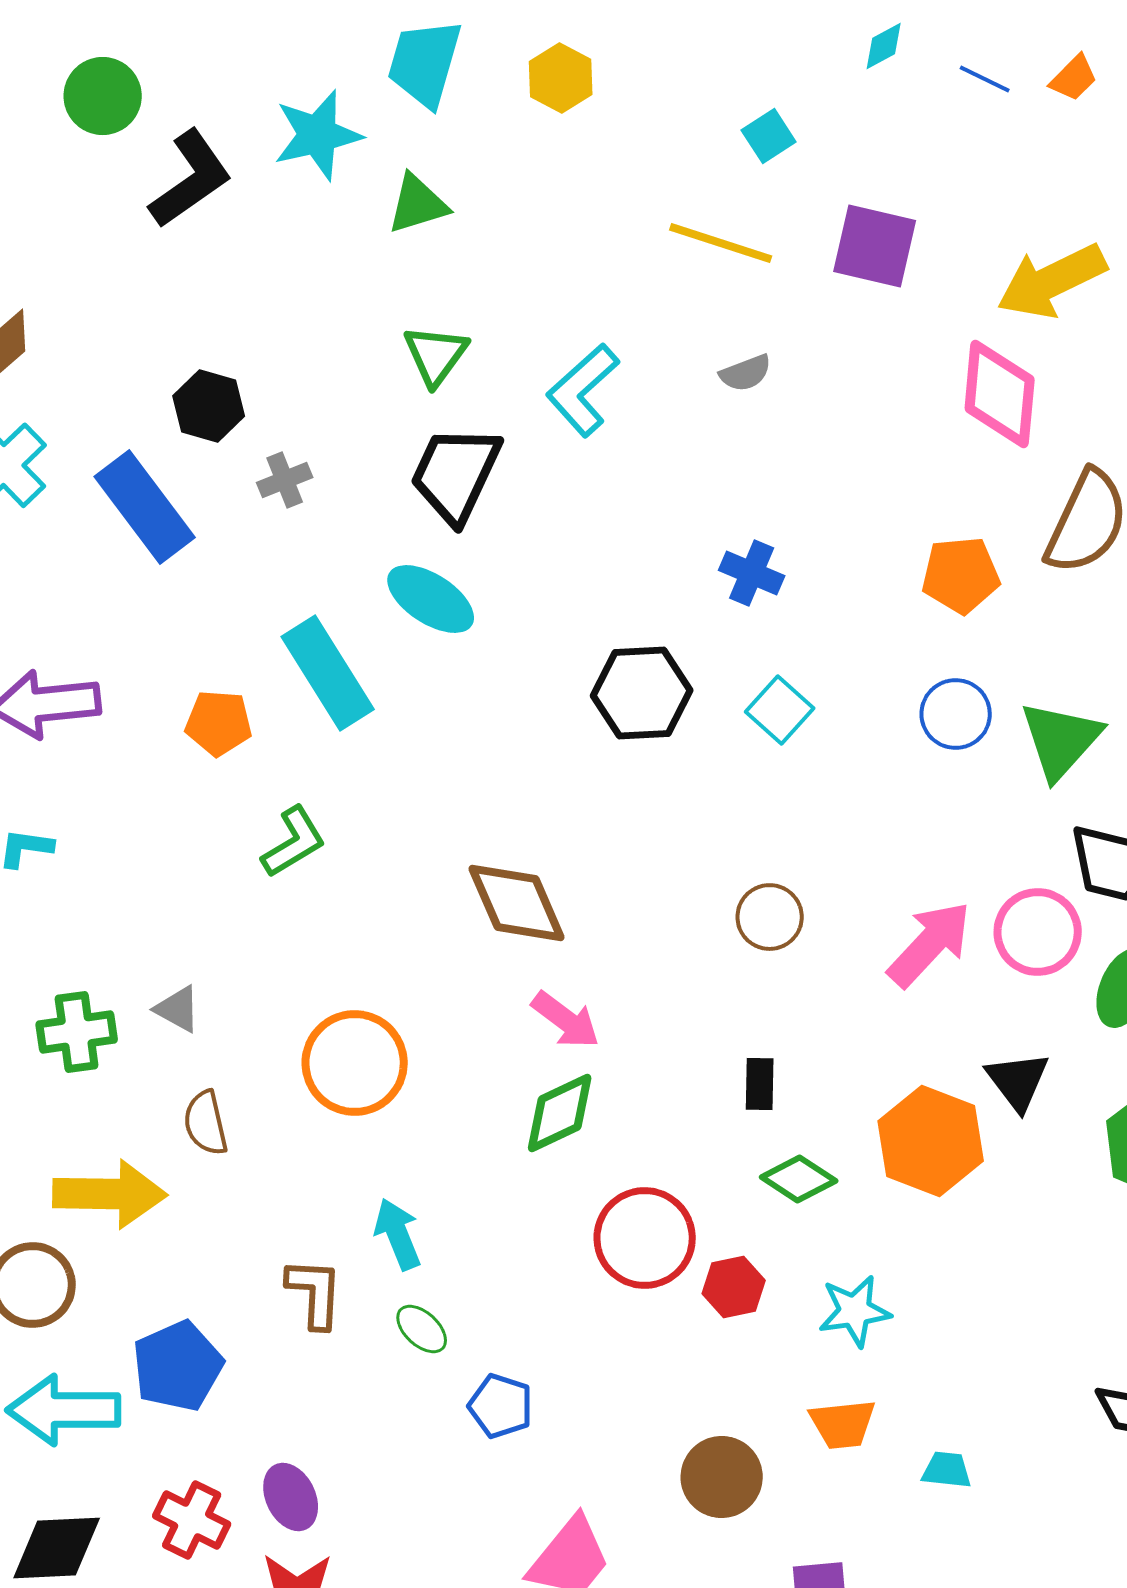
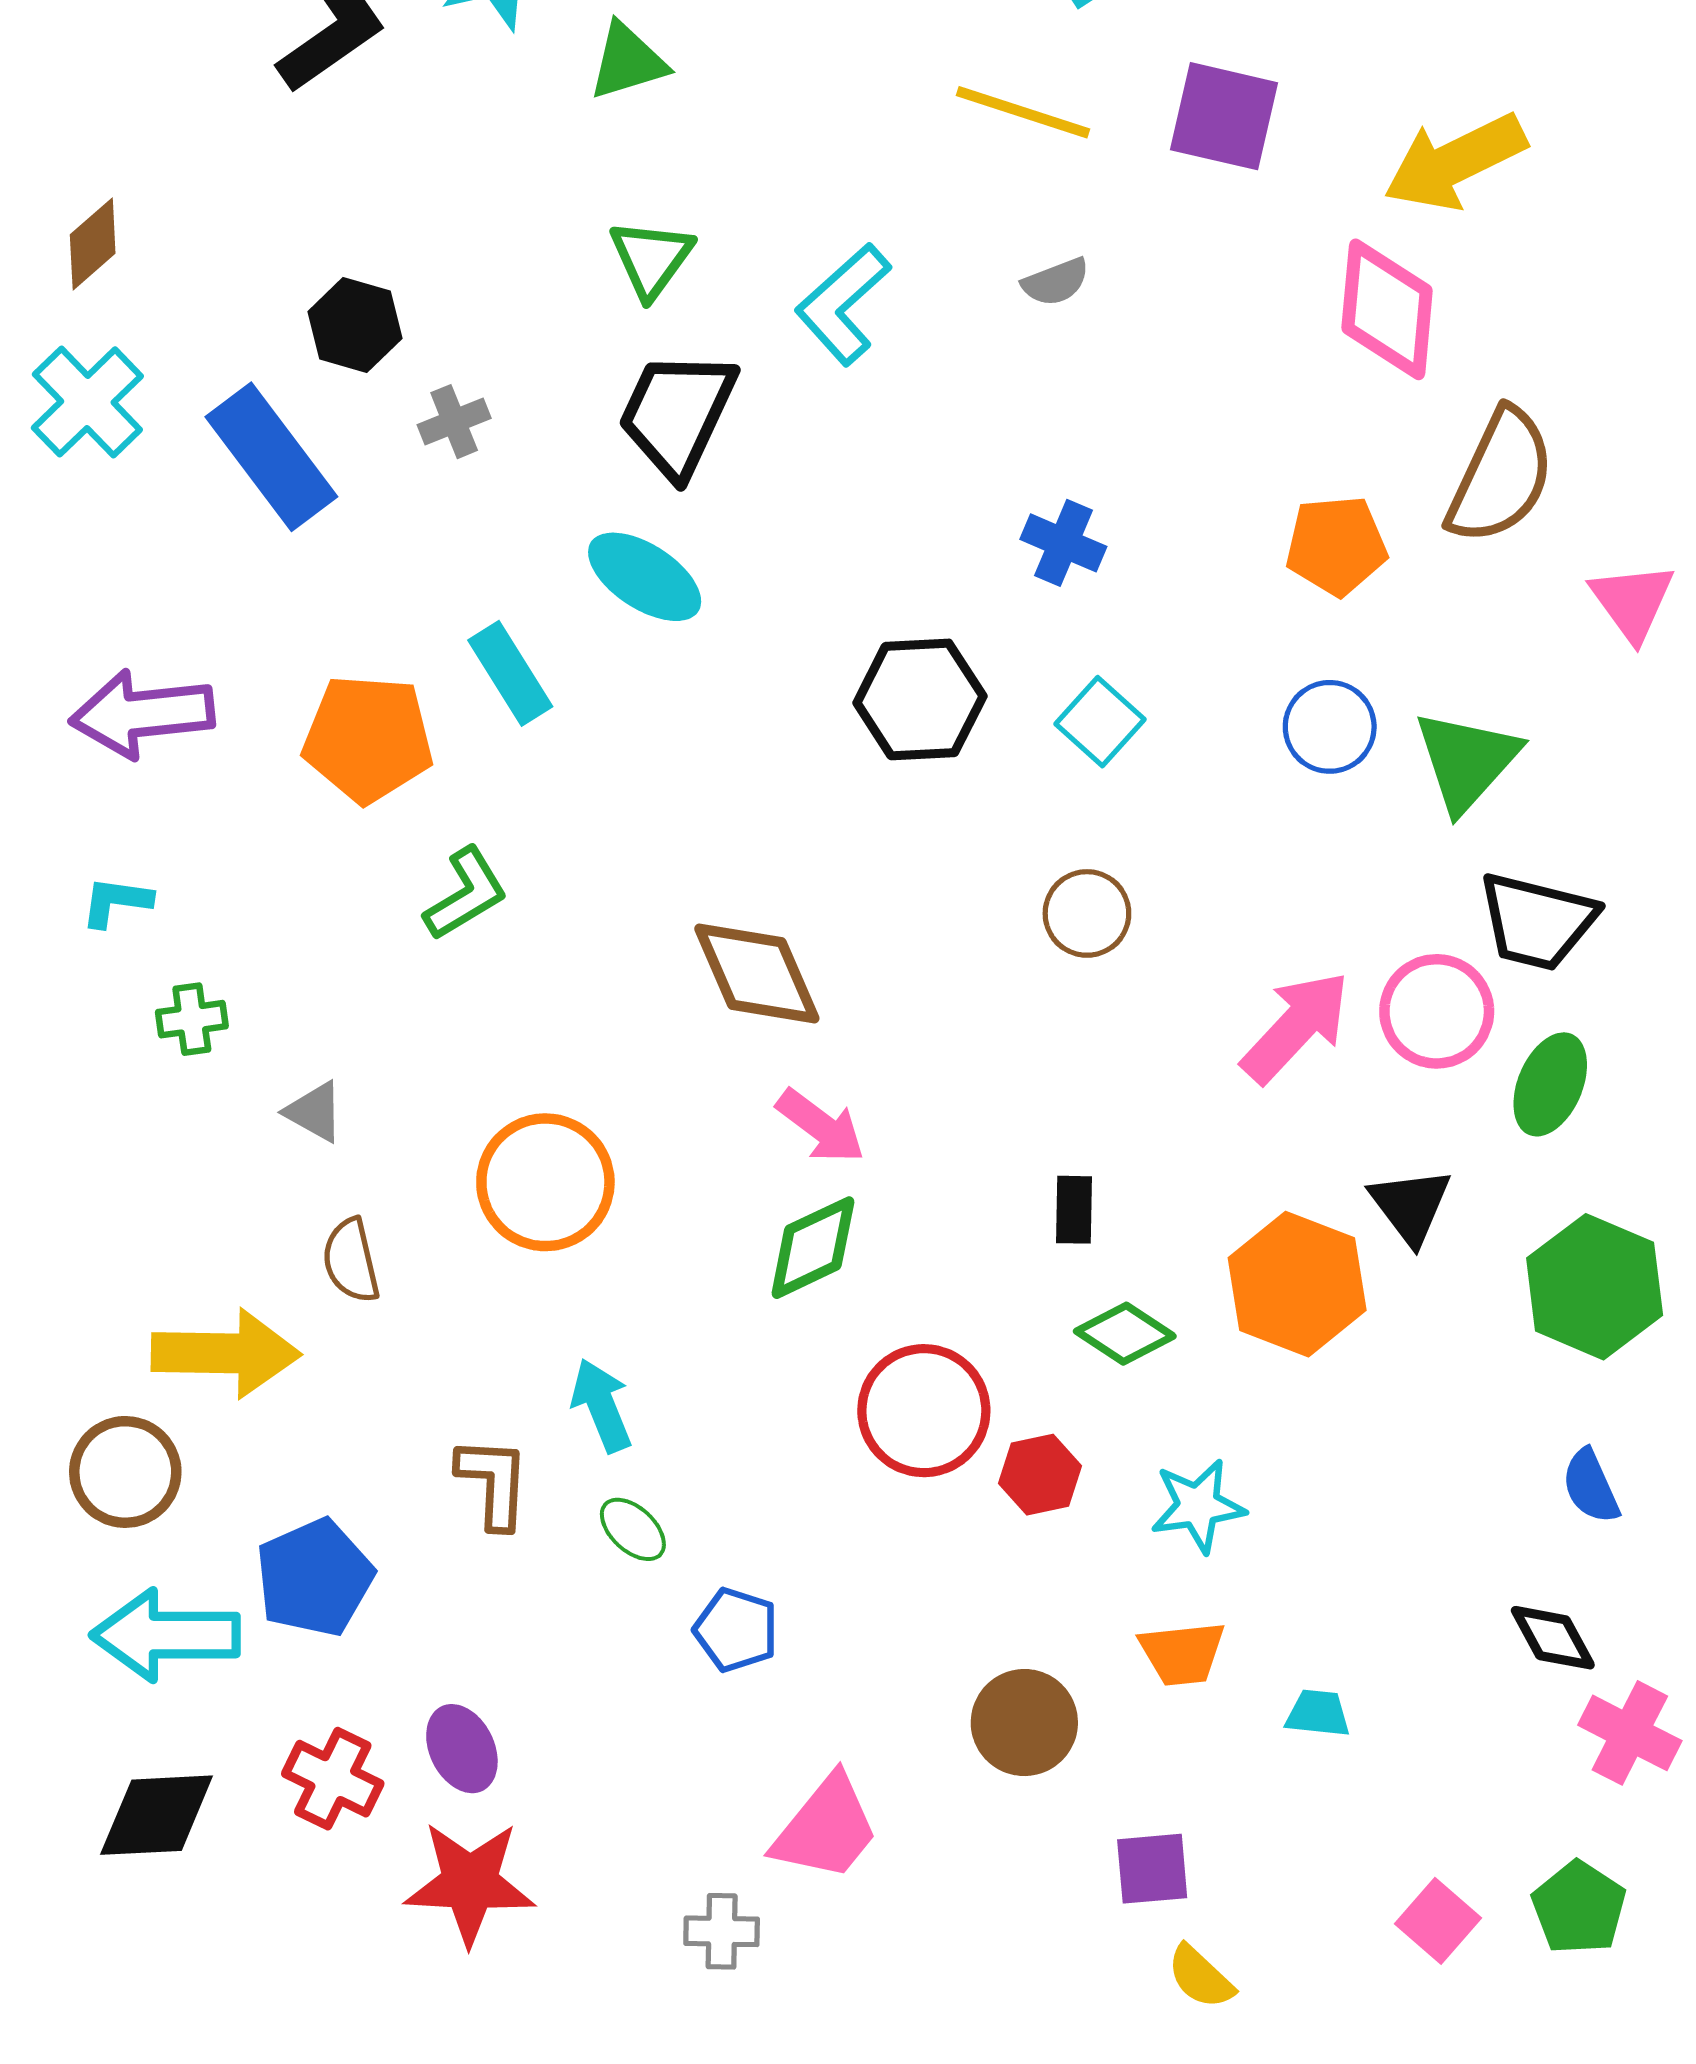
cyan rectangle: (328, 673) -> (510, 673), size x0.7
orange pentagon: (219, 723) -> (368, 739), size x1.5
brown circle: (770, 917) -> (1087, 913), moved
green cross: (77, 1032) -> (192, 1019), moved, size x0.7

